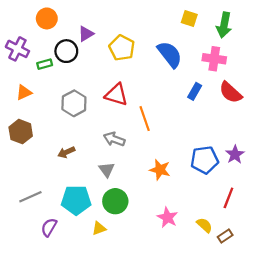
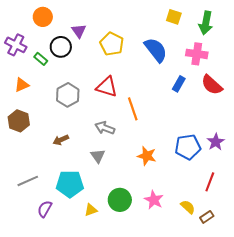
purple triangle: (86, 34) -> (79, 31), turned -35
green rectangle: (45, 64) -> (41, 59), turned 56
green circle: (115, 201) -> (120, 200), moved

